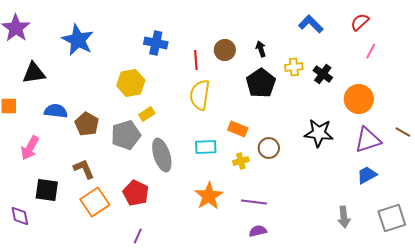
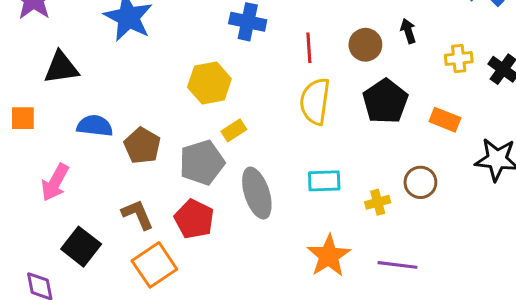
brown circle: (225, 50) -> (365, 45), moved
black pentagon: (261, 83) -> (385, 101), moved
orange rectangle: (238, 129) -> (445, 120), moved
black square: (47, 190) -> (81, 247), turned 30
red pentagon: (136, 193) -> (194, 219), moved

